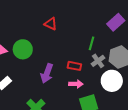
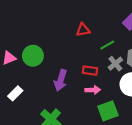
red triangle: (51, 24) -> (83, 30), moved, turned -32
green line: (91, 43) -> (107, 45), turned 48

